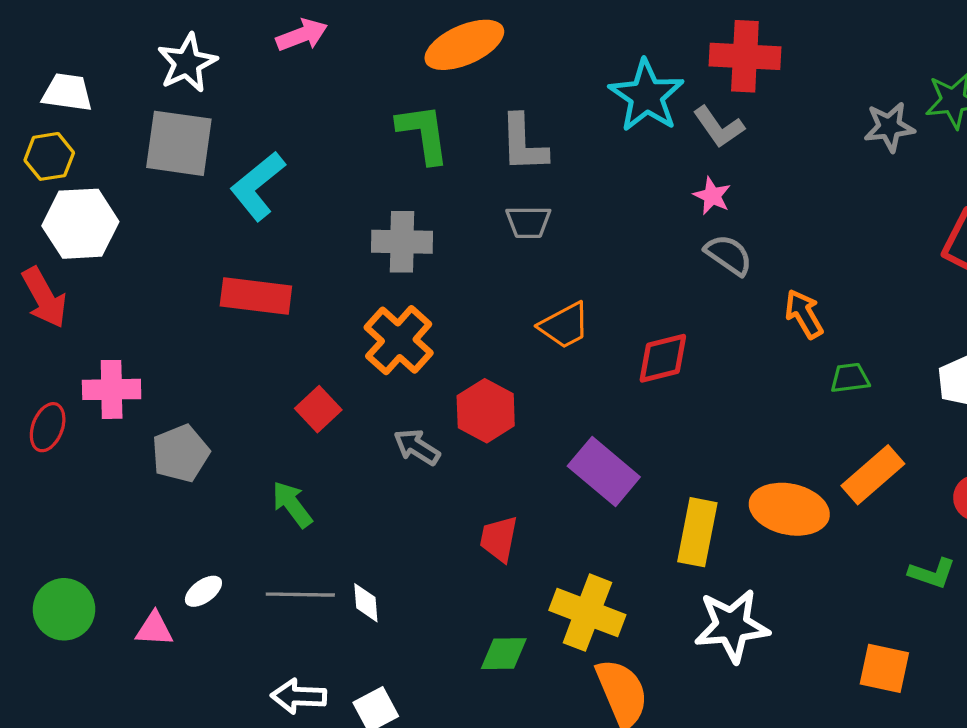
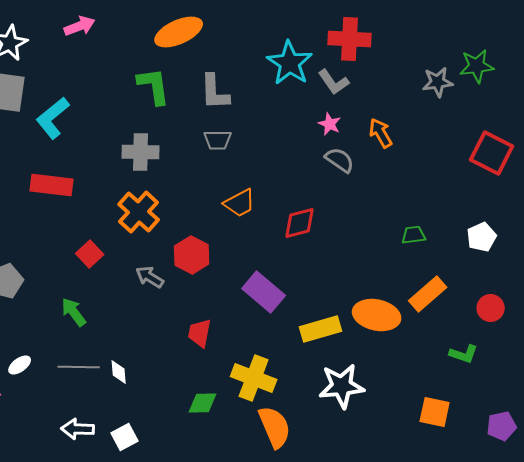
orange arrow: (804, 314) -> (381, 133), moved
yellow rectangle: (697, 532) -> (321, 329), turned 63

